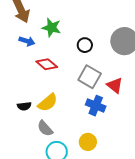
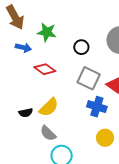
yellow circle: (88, 142) -> (105, 138), moved

